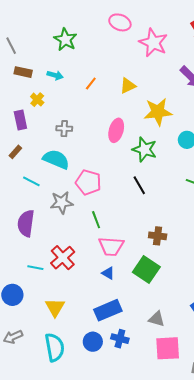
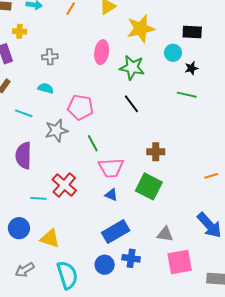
yellow cross: (37, 100) -> (19, 31), turned -32
cyan semicircle: (56, 159) -> (46, 88), size x0.6
yellow triangle: (55, 307) -> (50, 238), moved, turned -35

